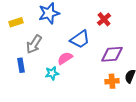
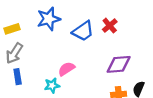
blue trapezoid: (80, 39) -> (83, 31), moved
gray arrow: (34, 44) -> (14, 53), moved

